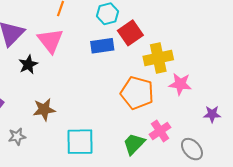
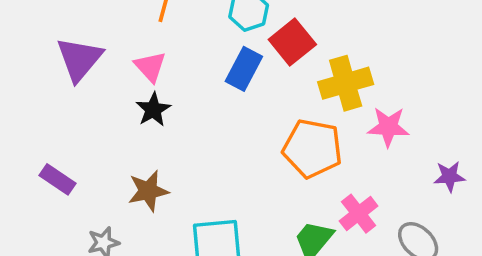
pink triangle: (50, 41) -> (150, 67), size x0.7
blue rectangle: (102, 46) -> (244, 69), turned -50
black star: (28, 65) -> (153, 110), moved

